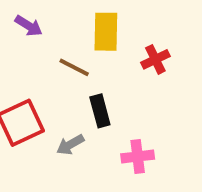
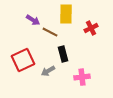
purple arrow: (29, 26) -> (33, 20), moved

